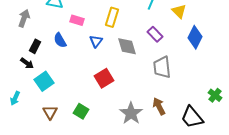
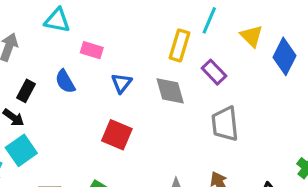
yellow rectangle: (112, 17) -> (179, 45), moved
blue diamond: (195, 37) -> (284, 56), moved
red square: (104, 78) -> (117, 135), moved, turned -36
cyan square: (44, 81) -> (21, 150), moved

